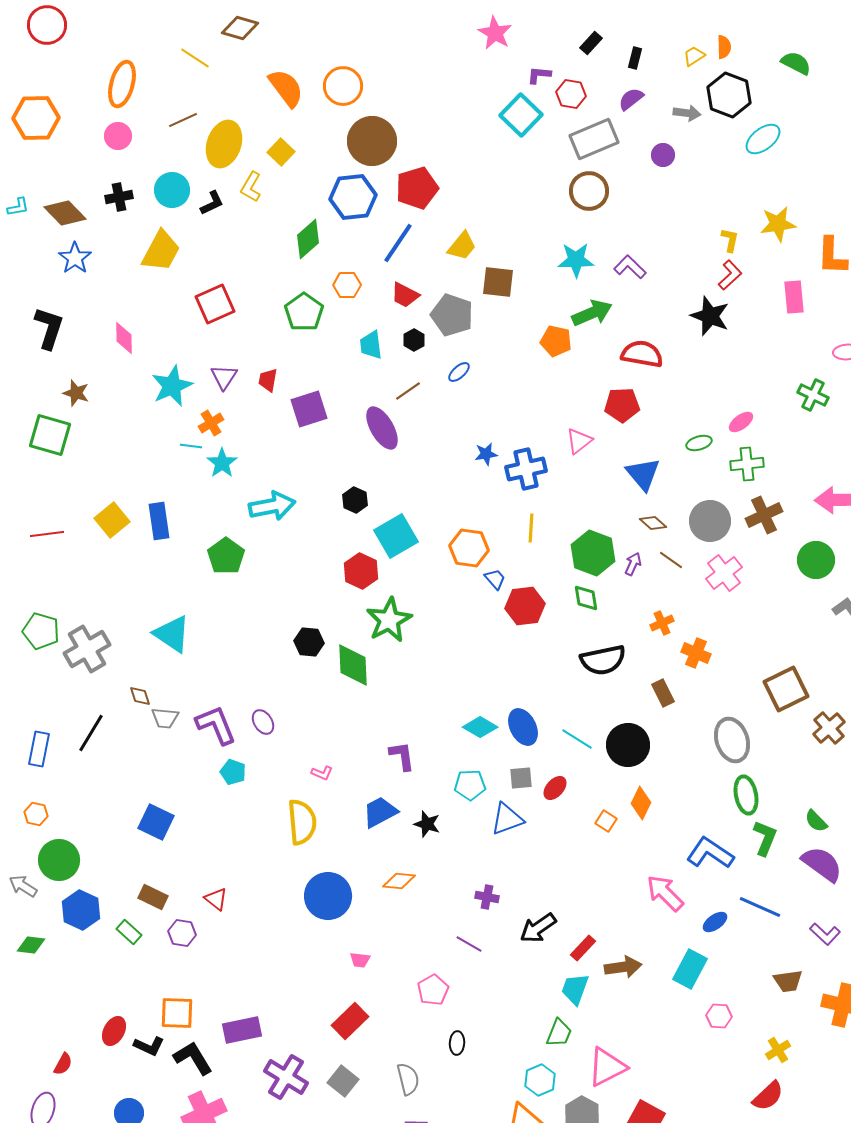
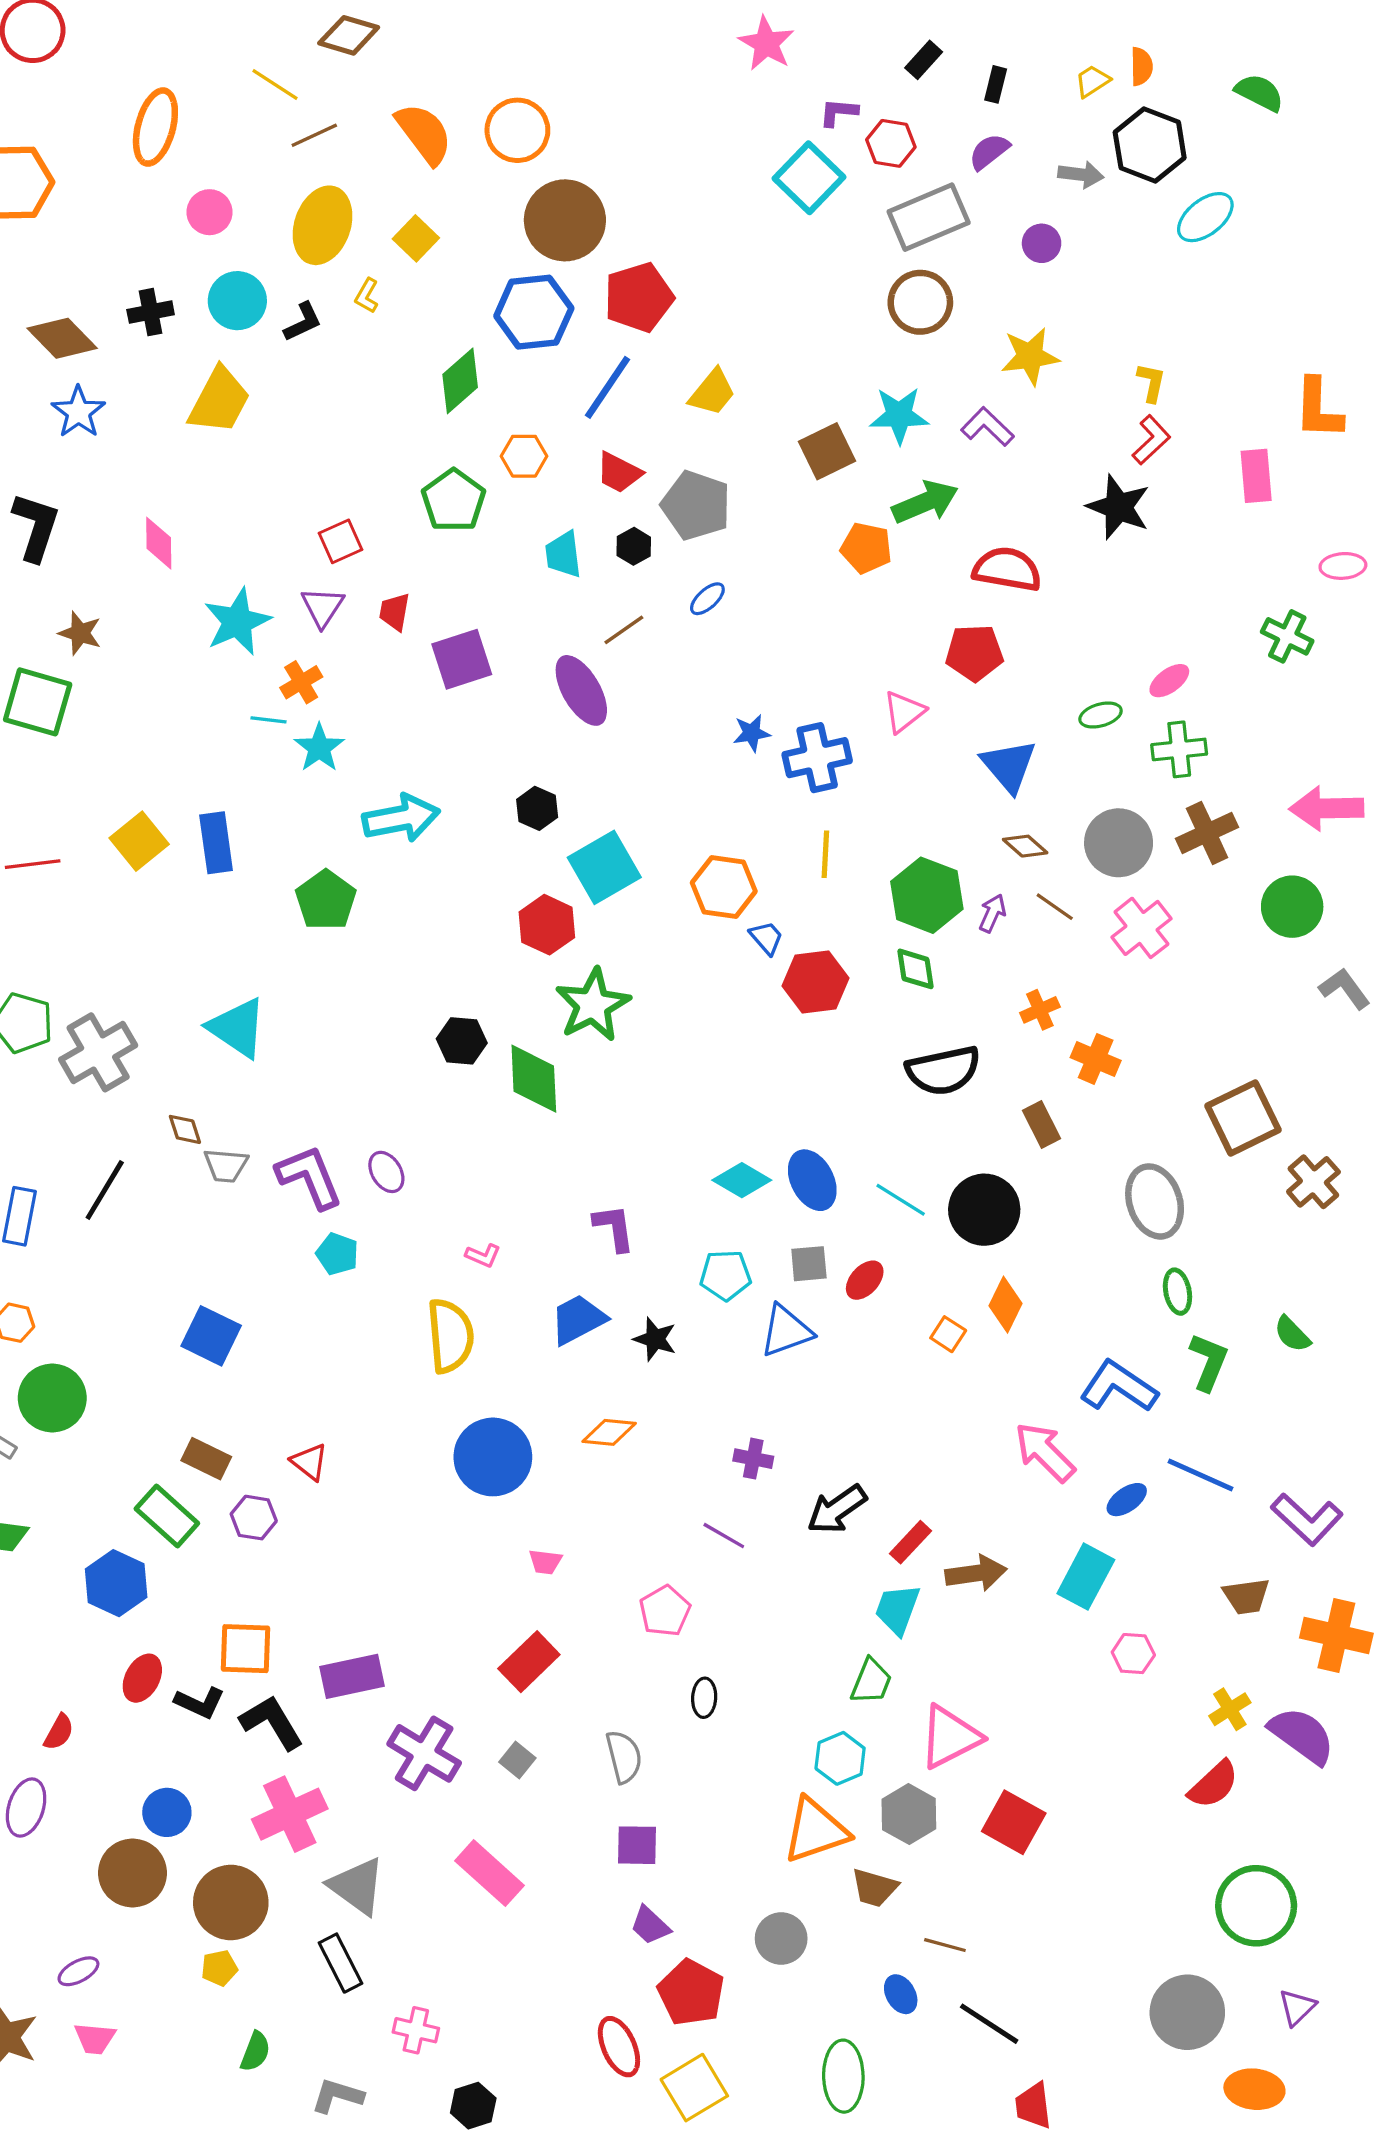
brown line: (183, 120) -> (314, 135), moved
pink circle: (118, 136) -> (209, 212), moved
yellow L-shape: (251, 187) -> (367, 296), size x0.7
yellow star: (778, 224) -> (1030, 356), moved
brown square: (498, 282) -> (827, 451), moved, turned -32
red square: (215, 304) -> (341, 541), moved, size x0.7
green ellipse: (746, 795) -> (1177, 1292), size x0.7
purple semicircle: (822, 864) -> (1302, 1735), moved
blue hexagon: (81, 910) -> (116, 1583), moved
green rectangle: (129, 932) -> (167, 1516), size x1.5
purple L-shape: (825, 934) -> (1307, 1519), size x1.4
gray square: (343, 1081) -> (517, 1760), size x0.7

